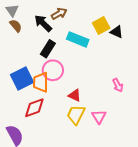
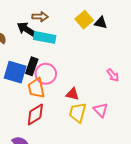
brown arrow: (59, 14) -> (40, 17), turned 42
cyan rectangle: (78, 39) -> (45, 37), moved
black rectangle: (48, 49) -> (32, 66), moved
blue square: (22, 79) -> (15, 72), moved, turned -35

